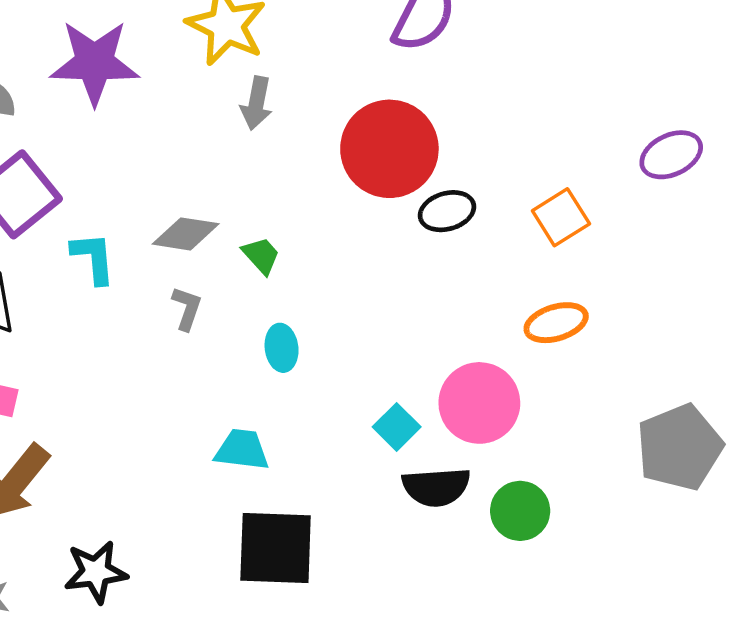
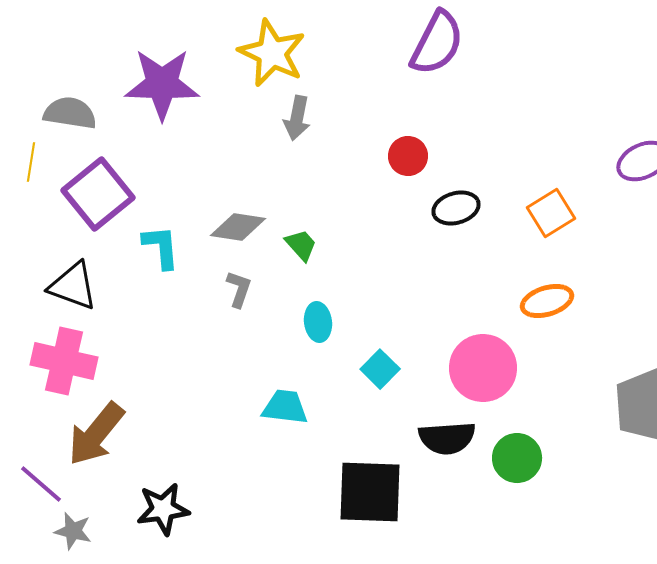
red circle: (389, 149) -> (408, 156), size x0.5
cyan square: (397, 427) -> (380, 369), moved
black square: (276, 548) -> (370, 492), moved

